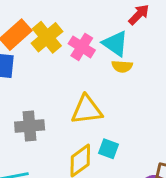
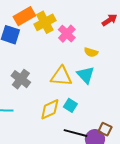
cyan triangle: (115, 43) -> (86, 75), moved
gray cross: (30, 126) -> (21, 79), turned 30

